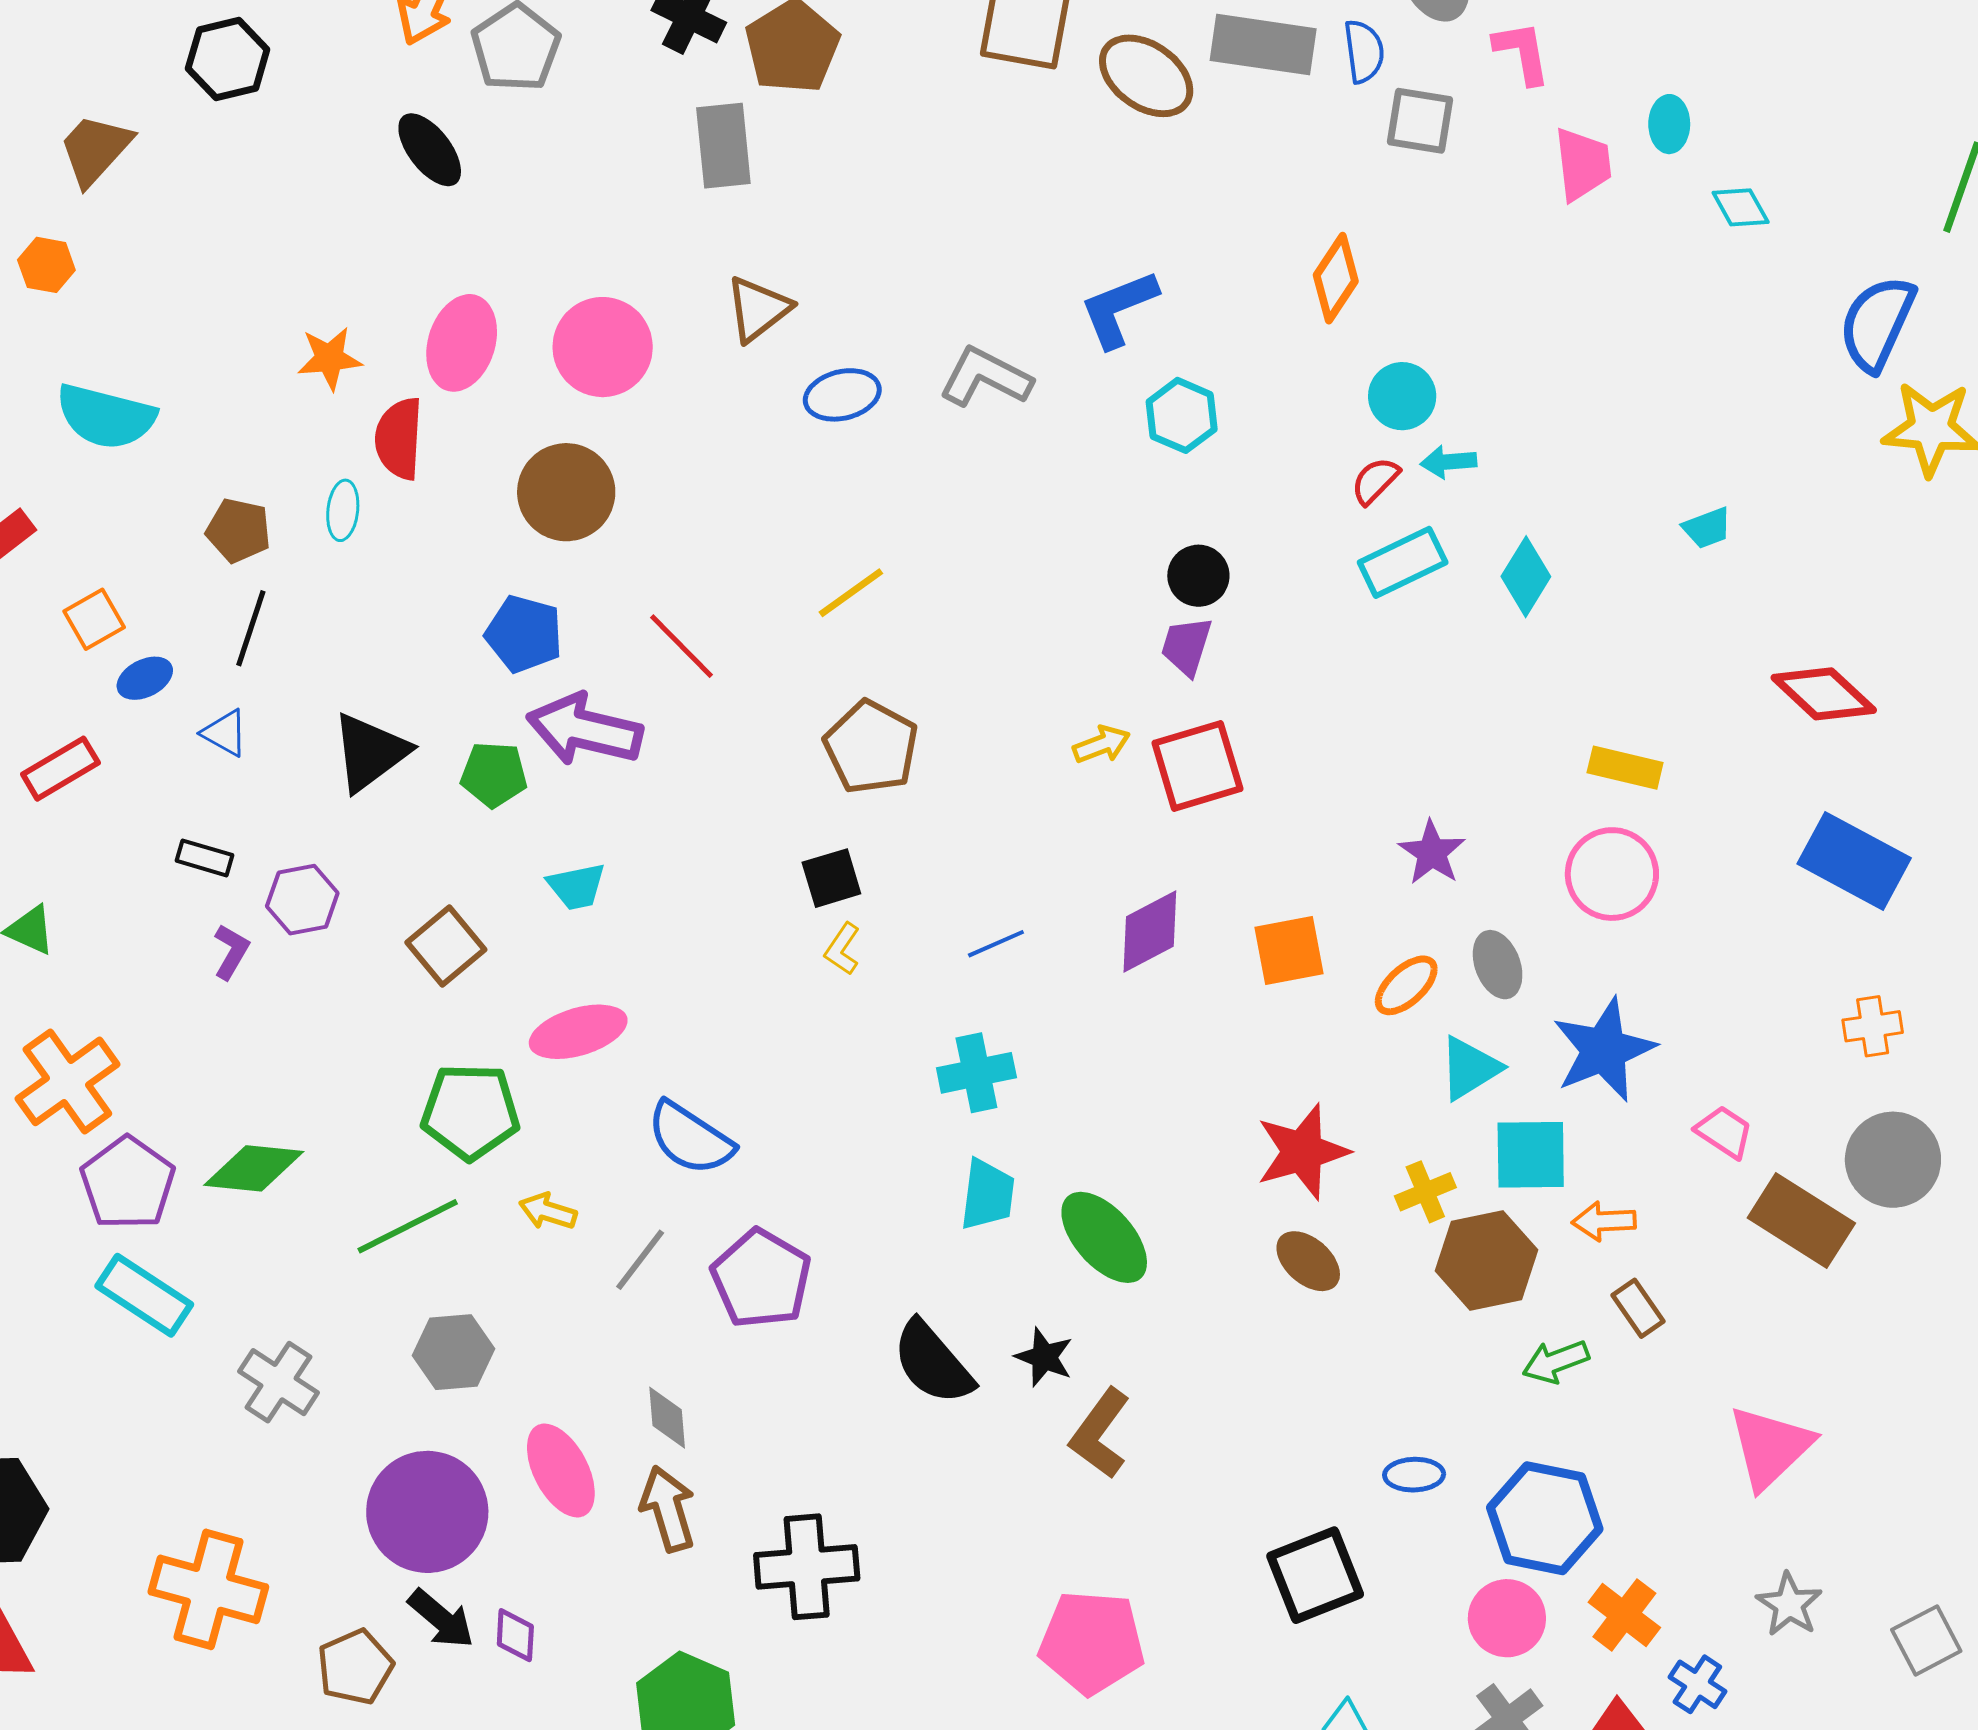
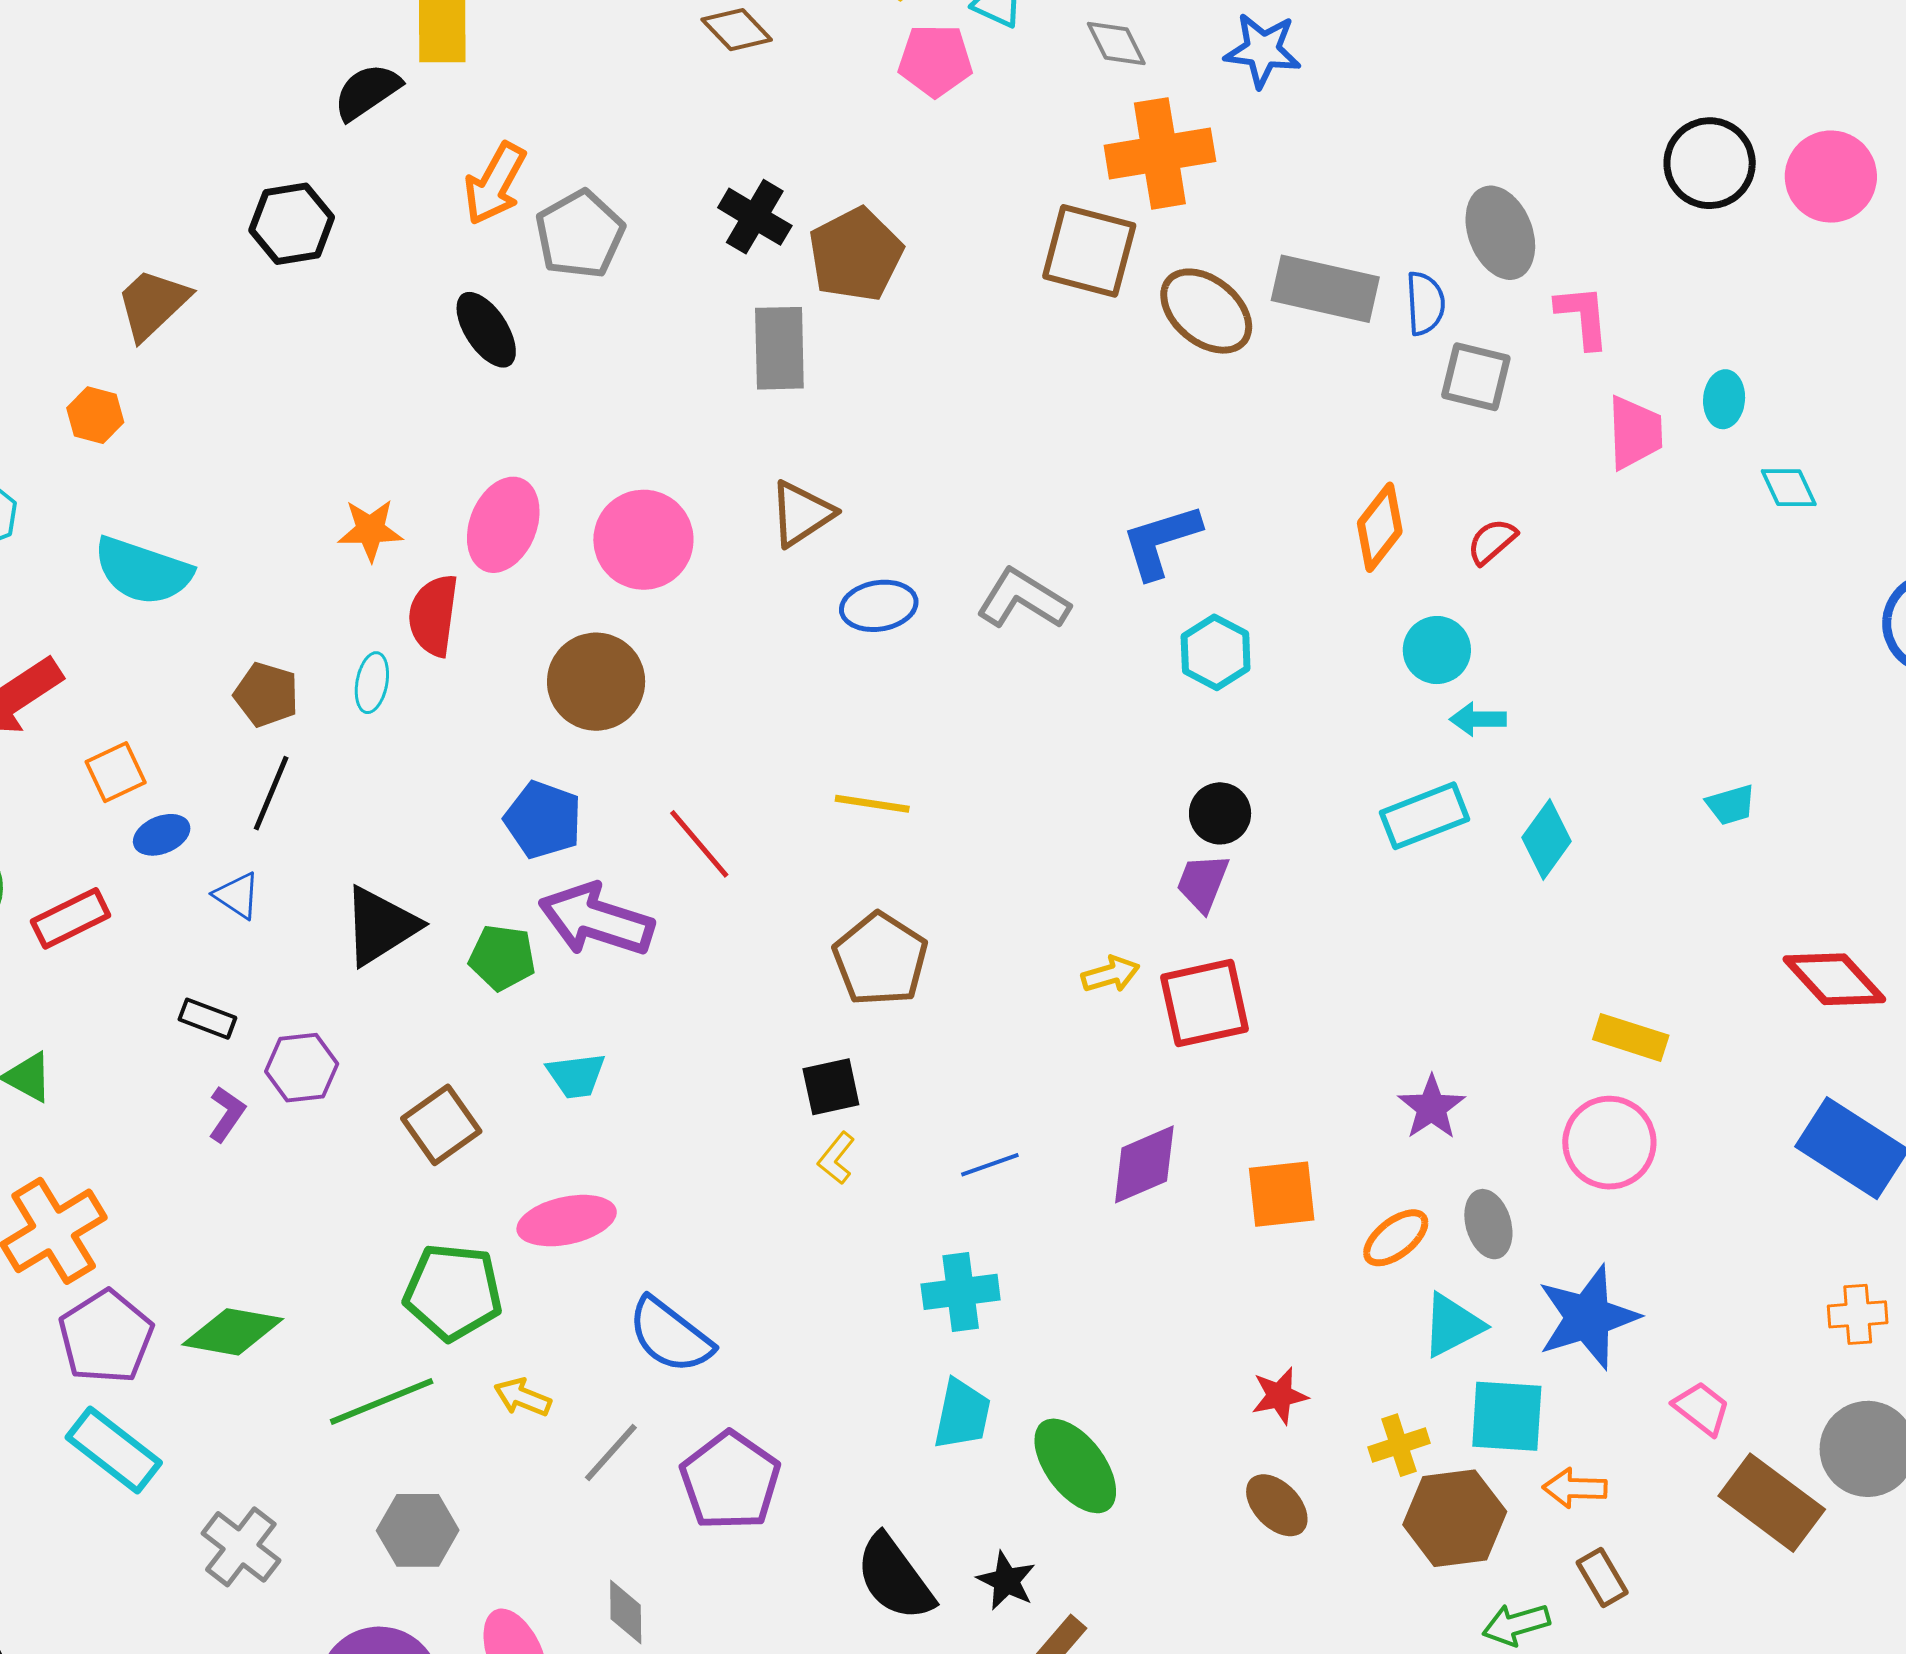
red semicircle: (1375, 481) -> (1492, 541), moved
yellow line: (851, 593) -> (872, 804), turned 40
red star: (1302, 1152) -> (1280, 1396), size x0.6

